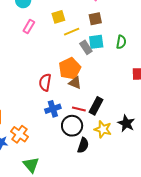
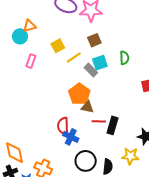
red semicircle: (45, 82) -> (63, 126), moved
blue cross: (53, 109) -> (71, 137), turned -35
red line: (79, 109) -> (99, 121), moved
black circle: (72, 126) -> (86, 161), moved
yellow star: (103, 129) -> (130, 156), moved

